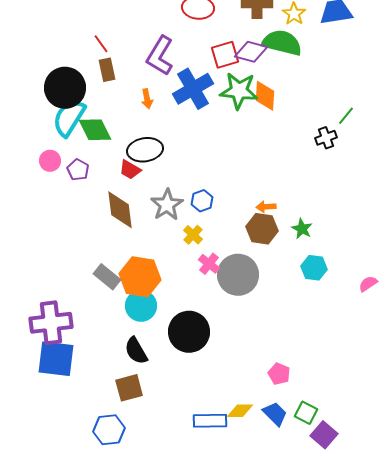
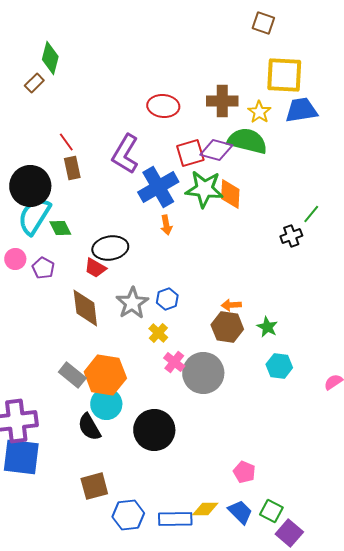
orange arrow: (147, 99) -> (166, 225), moved
green diamond: (95, 130) -> (60, 228), size x0.7
black semicircle: (136, 351) -> (89, 427), moved
blue hexagon: (109, 430) -> (128, 515), moved

